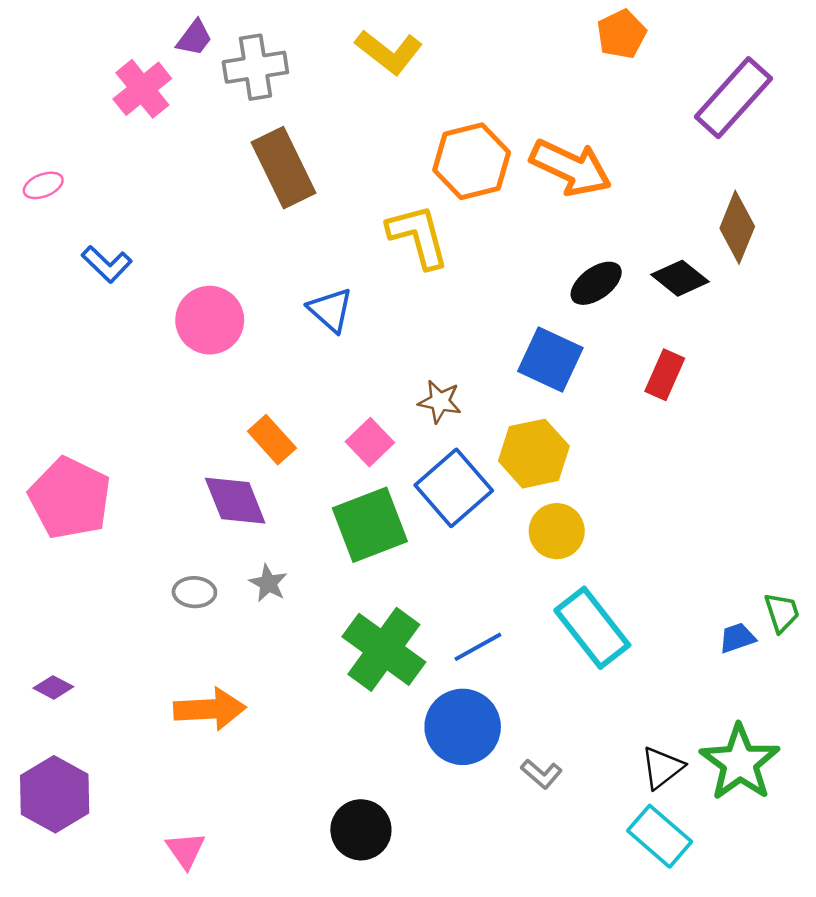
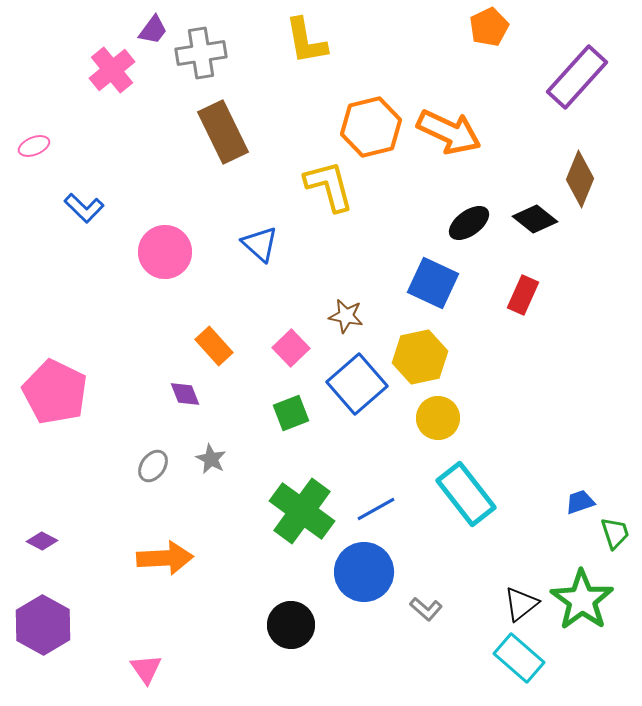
yellow L-shape: (389, 52) -> (306, 41), turned 42
purple diamond: (235, 501) -> (185, 394), size x0.6
green square: (370, 525) -> (291, 413), size x0.6
gray ellipse: (194, 592) -> (153, 466), turned -56
green trapezoid: (782, 612) -> (615, 533), moved
black circle: (361, 830) -> (291, 625), moved

